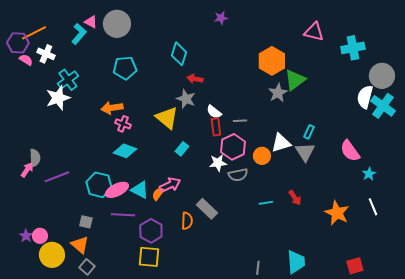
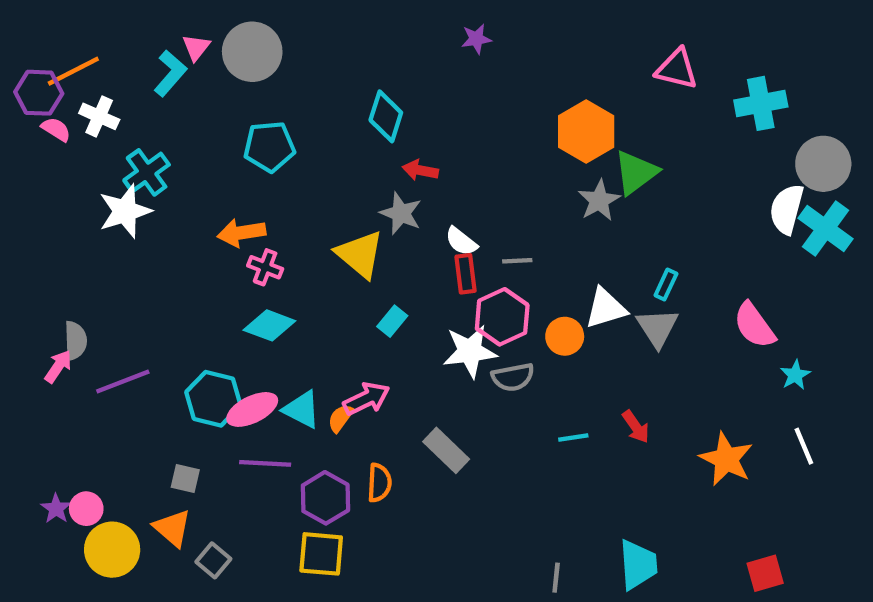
pink triangle: (91, 22) -> (196, 47), turned 40
white star: (218, 163) -> (470, 351), size x1.4
orange semicircle: (187, 221) -> (379, 483), moved
gray square: (87, 267) -> (213, 560), moved

